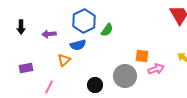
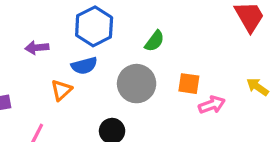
green semicircle: (107, 30) -> (155, 41), moved
gray circle: (125, 76) -> (137, 84), moved

